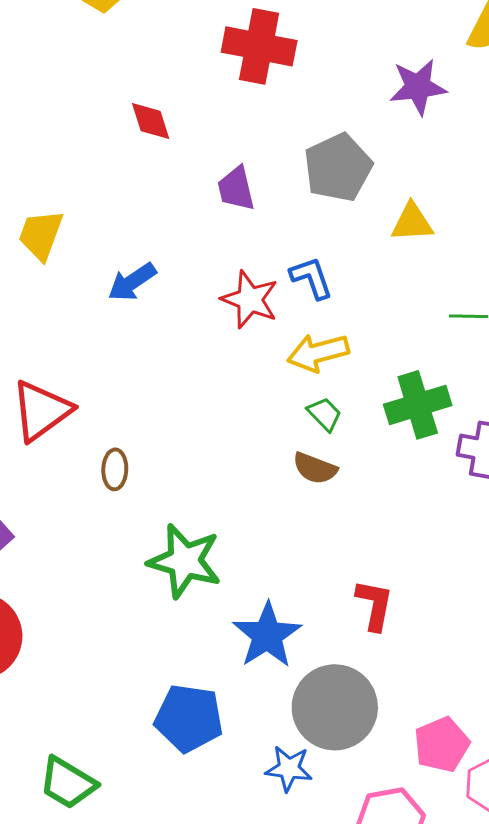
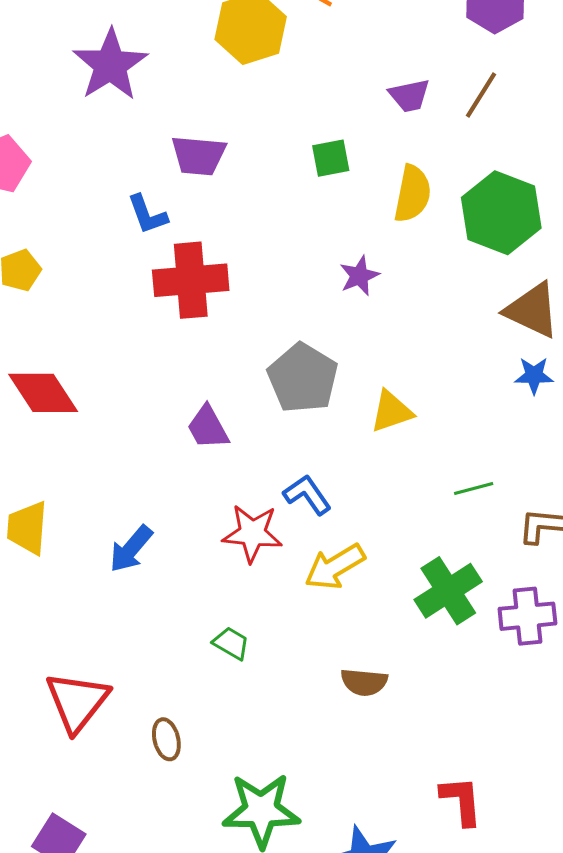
purple star: (418, 87) -> (359, 276), size x0.7
red diamond: (151, 121) -> (43, 393), moved, size x1.5
green trapezoid: (325, 414) -> (231, 643), moved

